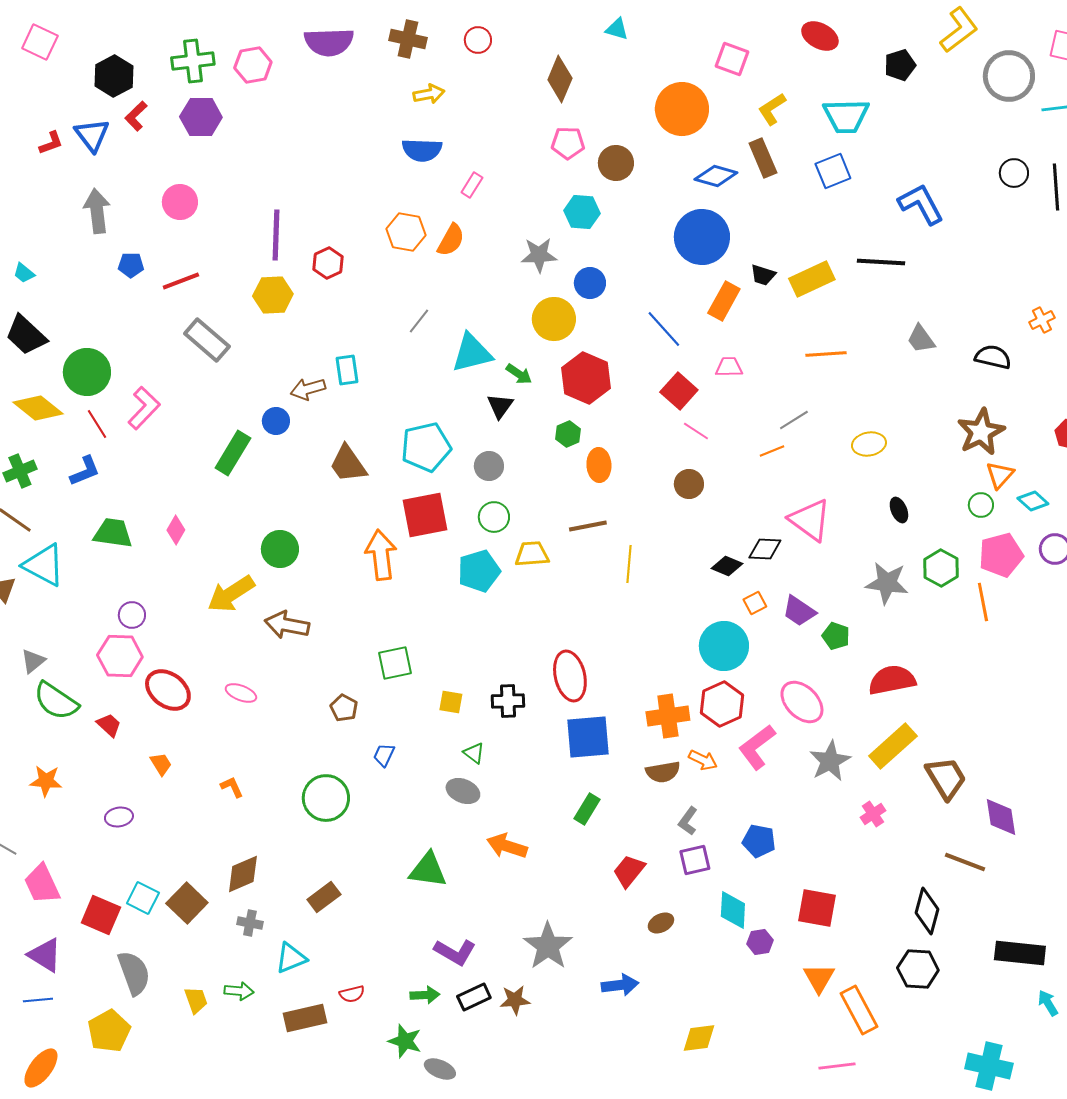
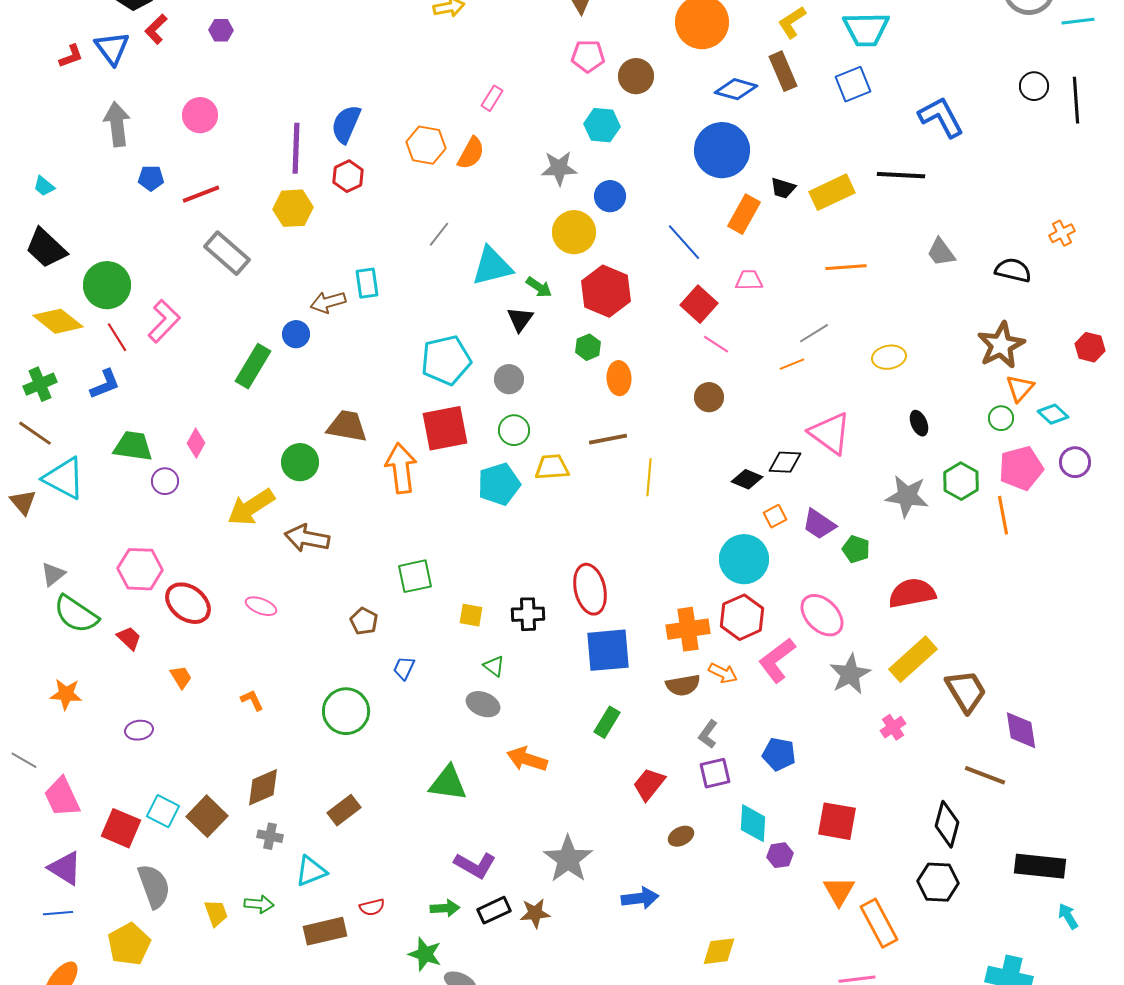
purple hexagon: (201, 117) -> (221, 30), size x0.6
blue semicircle: (422, 150) -> (346, 124), moved, turned 111
brown trapezoid: (348, 464) -> (347, 426), moved, turned 135
purple circle: (132, 615) -> (165, 481), moved

